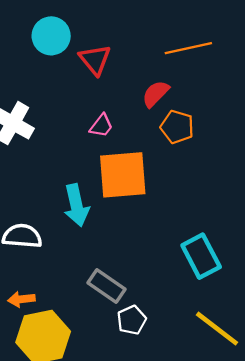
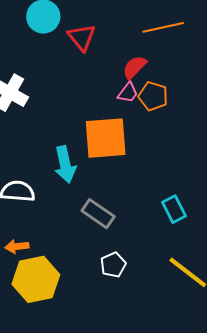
pink trapezoid: (101, 126) -> (128, 93), moved
cyan rectangle: (201, 256) -> (174, 209), size x0.7
gray rectangle: (107, 286) -> (98, 214), moved

